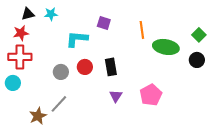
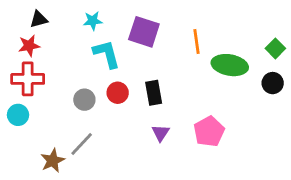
cyan star: (51, 14) -> (93, 21), moved
purple square: (104, 23) -> (144, 32), size x1.6
cyan L-shape: (77, 39) -> (107, 54), turned 70

